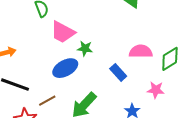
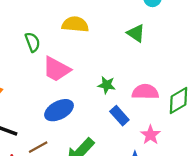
green star: (85, 48) -> (107, 85), moved
pink star: (156, 90) -> (150, 135), moved, turned 30

